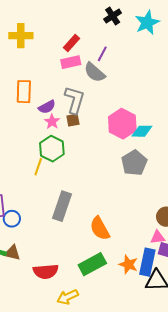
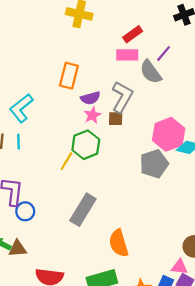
gray pentagon: (134, 163) -> (154, 164), moved
brown triangle: (12, 253) -> (17, 249), turned -30

